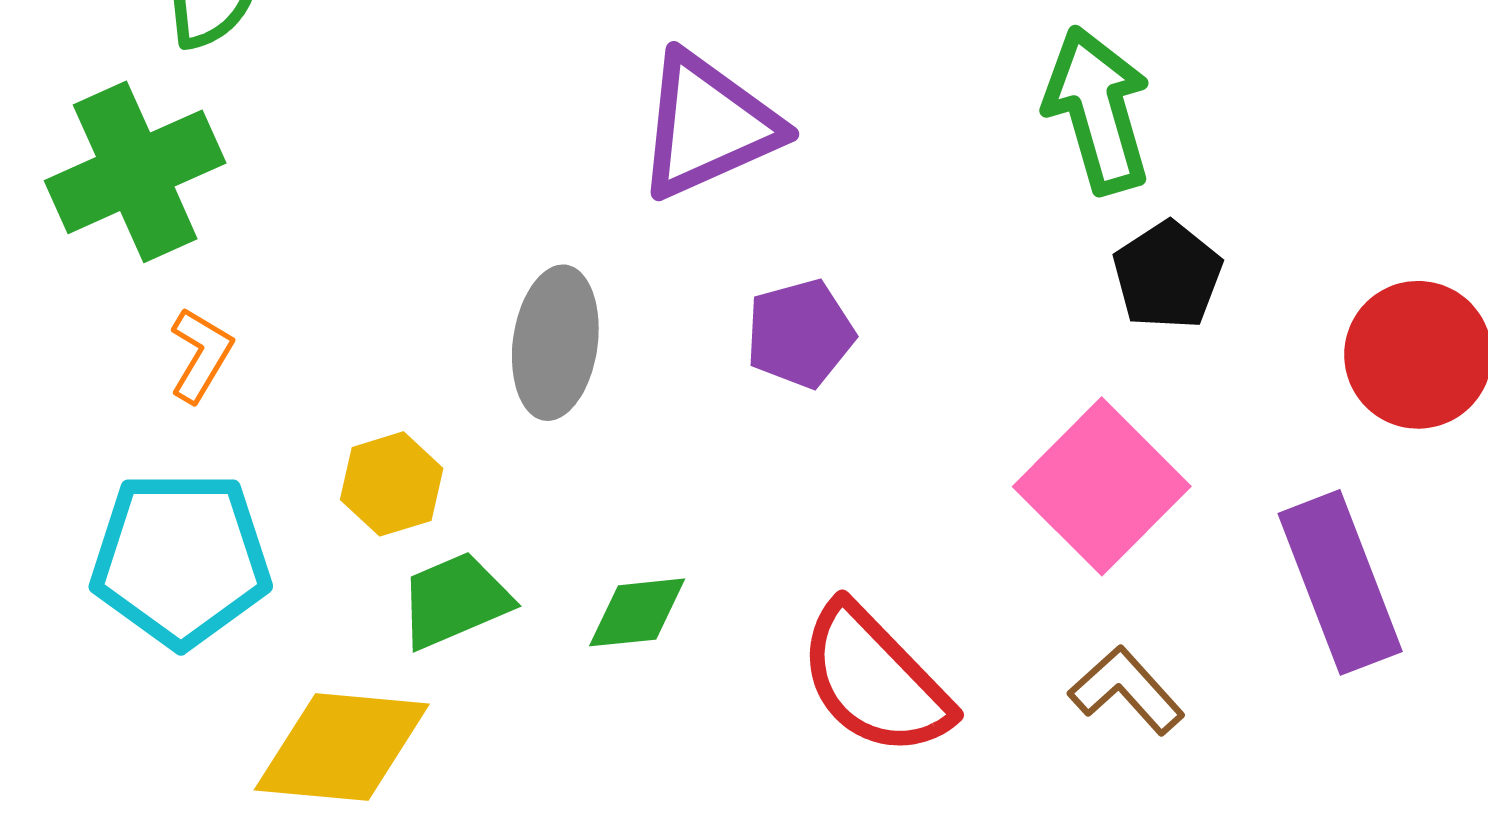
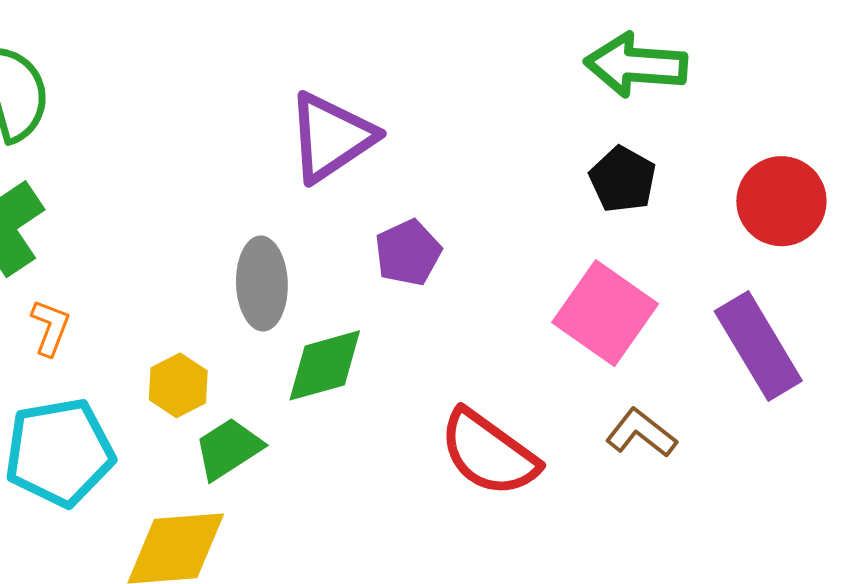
green arrow: (1098, 110) -> (636, 65), moved, turned -60
green diamond: (637, 612) -> (325, 365), moved, size x1.4

